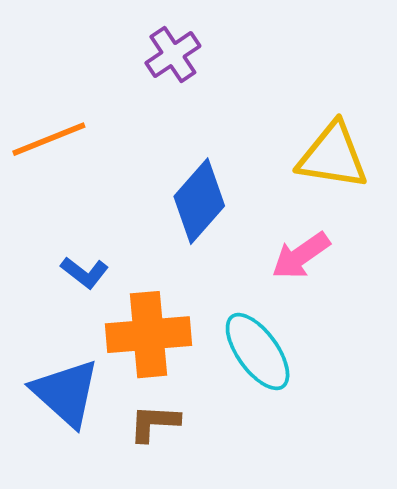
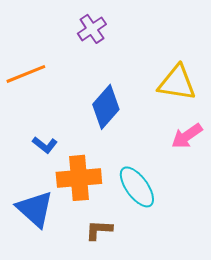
pink arrow: (301, 256) -> (187, 136), moved
brown L-shape: (154, 423) -> (99, 230), moved

